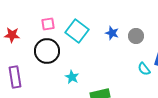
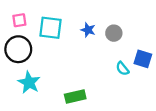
cyan square: (77, 31) -> (50, 28), turned -30
cyan star: (72, 77) -> (29, 82), moved, size x1.5

